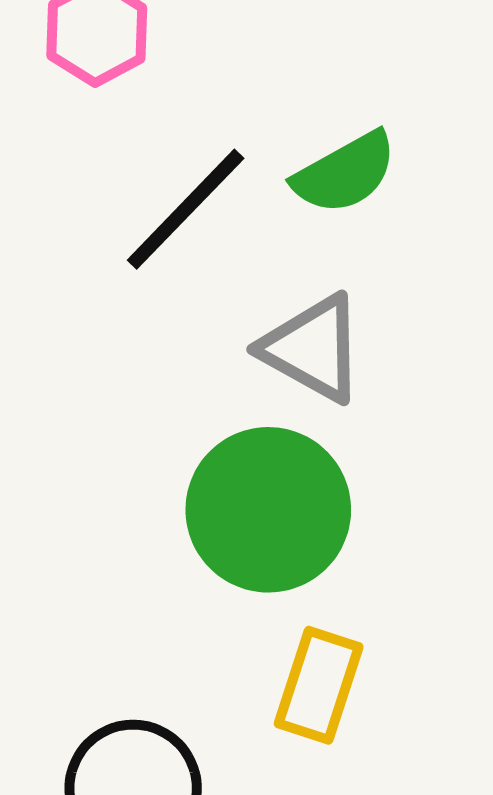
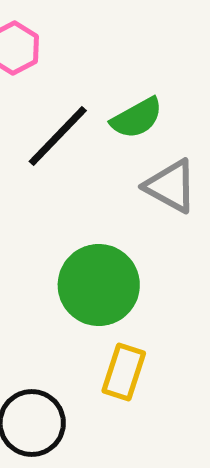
gray triangle: (313, 348) -> (171, 186), moved

